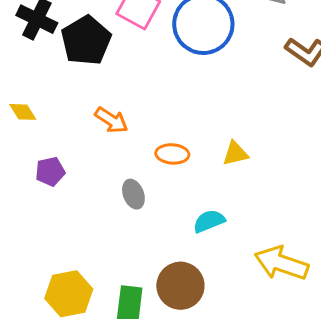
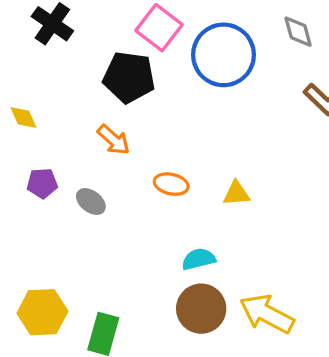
black pentagon: (86, 40) -> (129, 77), moved, turned 30
gray ellipse: (133, 194) -> (91, 202), moved, turned -40
brown circle: (180, 286) -> (201, 309), moved

